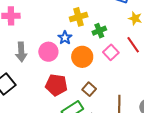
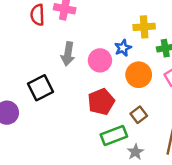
red pentagon: (56, 85) -> (101, 102), turned 30

